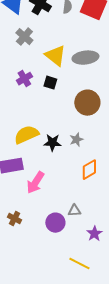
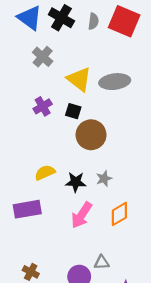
brown circle: (87, 103) -> (91, 135), moved
yellow semicircle: (26, 135) -> (45, 173), size x0.7
pink arrow: (35, 183) -> (82, 215), moved

